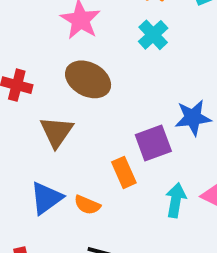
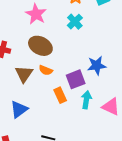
cyan arrow: (176, 200) -> (86, 100), moved
orange semicircle: (87, 205) -> (46, 70), moved

